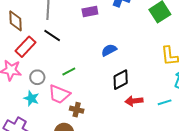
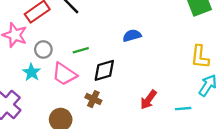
black diamond: (121, 80) -> (104, 70), moved
red arrow: (134, 101) -> (148, 100), turned -60
brown cross: (77, 110) -> (93, 99), moved

